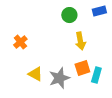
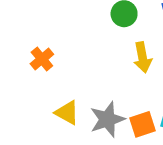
orange square: (82, 68) -> (143, 124), moved

